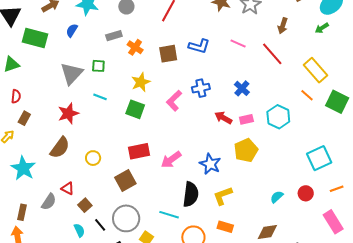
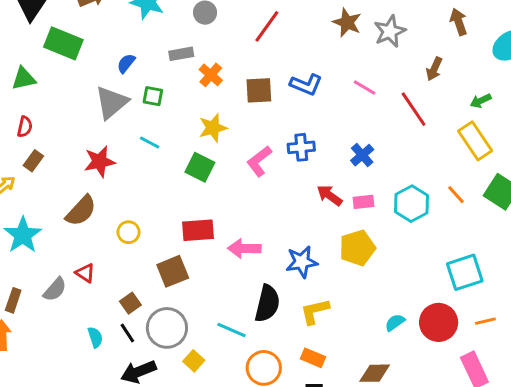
green arrow: (322, 28) -> (481, 101), moved
blue semicircle: (72, 30) -> (126, 63), moved
orange line: (307, 95) -> (456, 195), moved
pink arrow: (171, 160) -> (244, 248), turned 30
blue star: (210, 164) -> (302, 262), turned 30
red circle: (306, 193) -> (439, 322), size x1.6
brown square: (85, 205) -> (130, 303), moved

